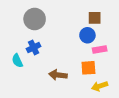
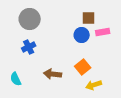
pink rectangle: (100, 49) -> (103, 32), moved
cyan semicircle: (17, 61) -> (16, 79), moved
orange square: (88, 68) -> (83, 67), turned -35

